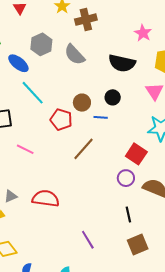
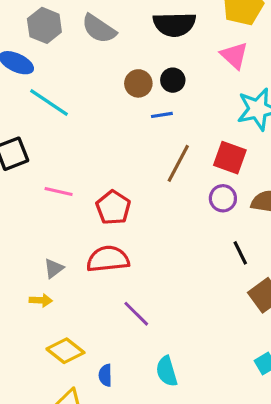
brown circle: (82, 103) -> (138, 83), moved
red pentagon: (61, 120) -> (113, 208), moved, turned 30
brown line: (84, 149) -> (178, 163), moved
purple line: (88, 240) -> (136, 314), moved

